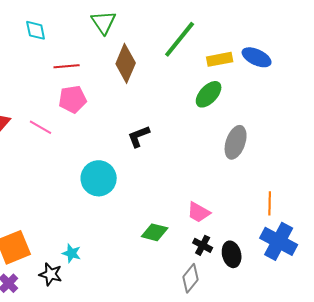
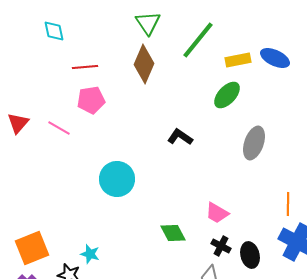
green triangle: (104, 22) -> (148, 23), moved
black L-shape: (139, 136) -> (180, 137), moved, turned 55
green diamond: (155, 232) -> (173, 233), turned 48

